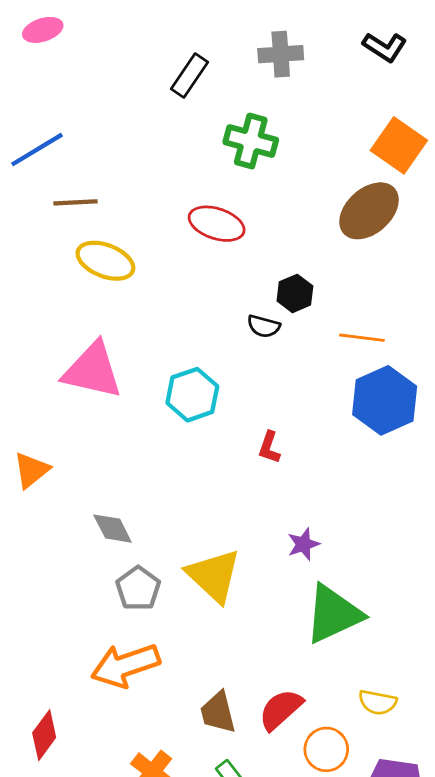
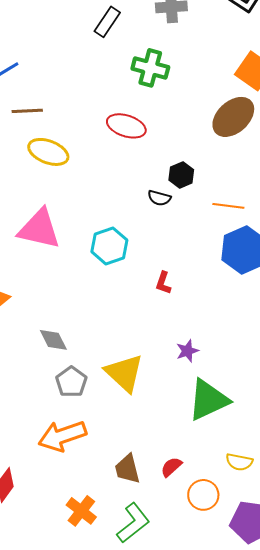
red semicircle: (281, 709) -> (171, 467), size x0.7

